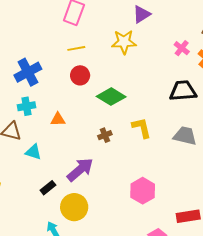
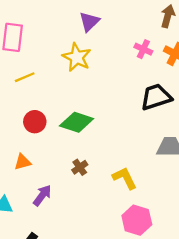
yellow star: (124, 42) -> (77, 57), turned -30
red circle: (80, 75) -> (35, 122), moved
yellow L-shape: (142, 128) -> (125, 178), moved
purple arrow: (80, 170) -> (42, 195), moved, size x0.7

